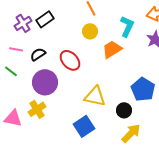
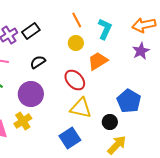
cyan L-shape: (127, 26) -> (105, 29), moved
black semicircle: (38, 54) -> (38, 62), moved
red ellipse: (70, 60) -> (75, 80), moved

